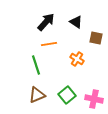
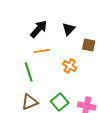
black triangle: (76, 22) -> (69, 29), turned 40

